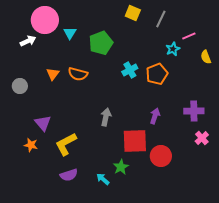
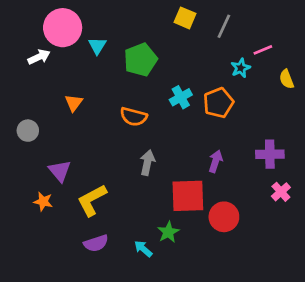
orange semicircle: (78, 74) -> (134, 117), moved
gray circle: (20, 86) -> (28, 131), moved

